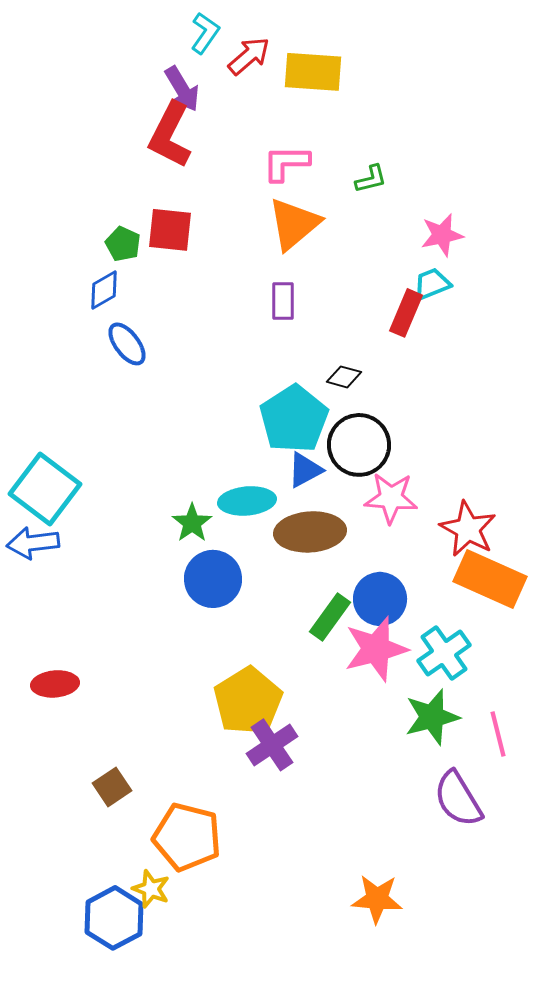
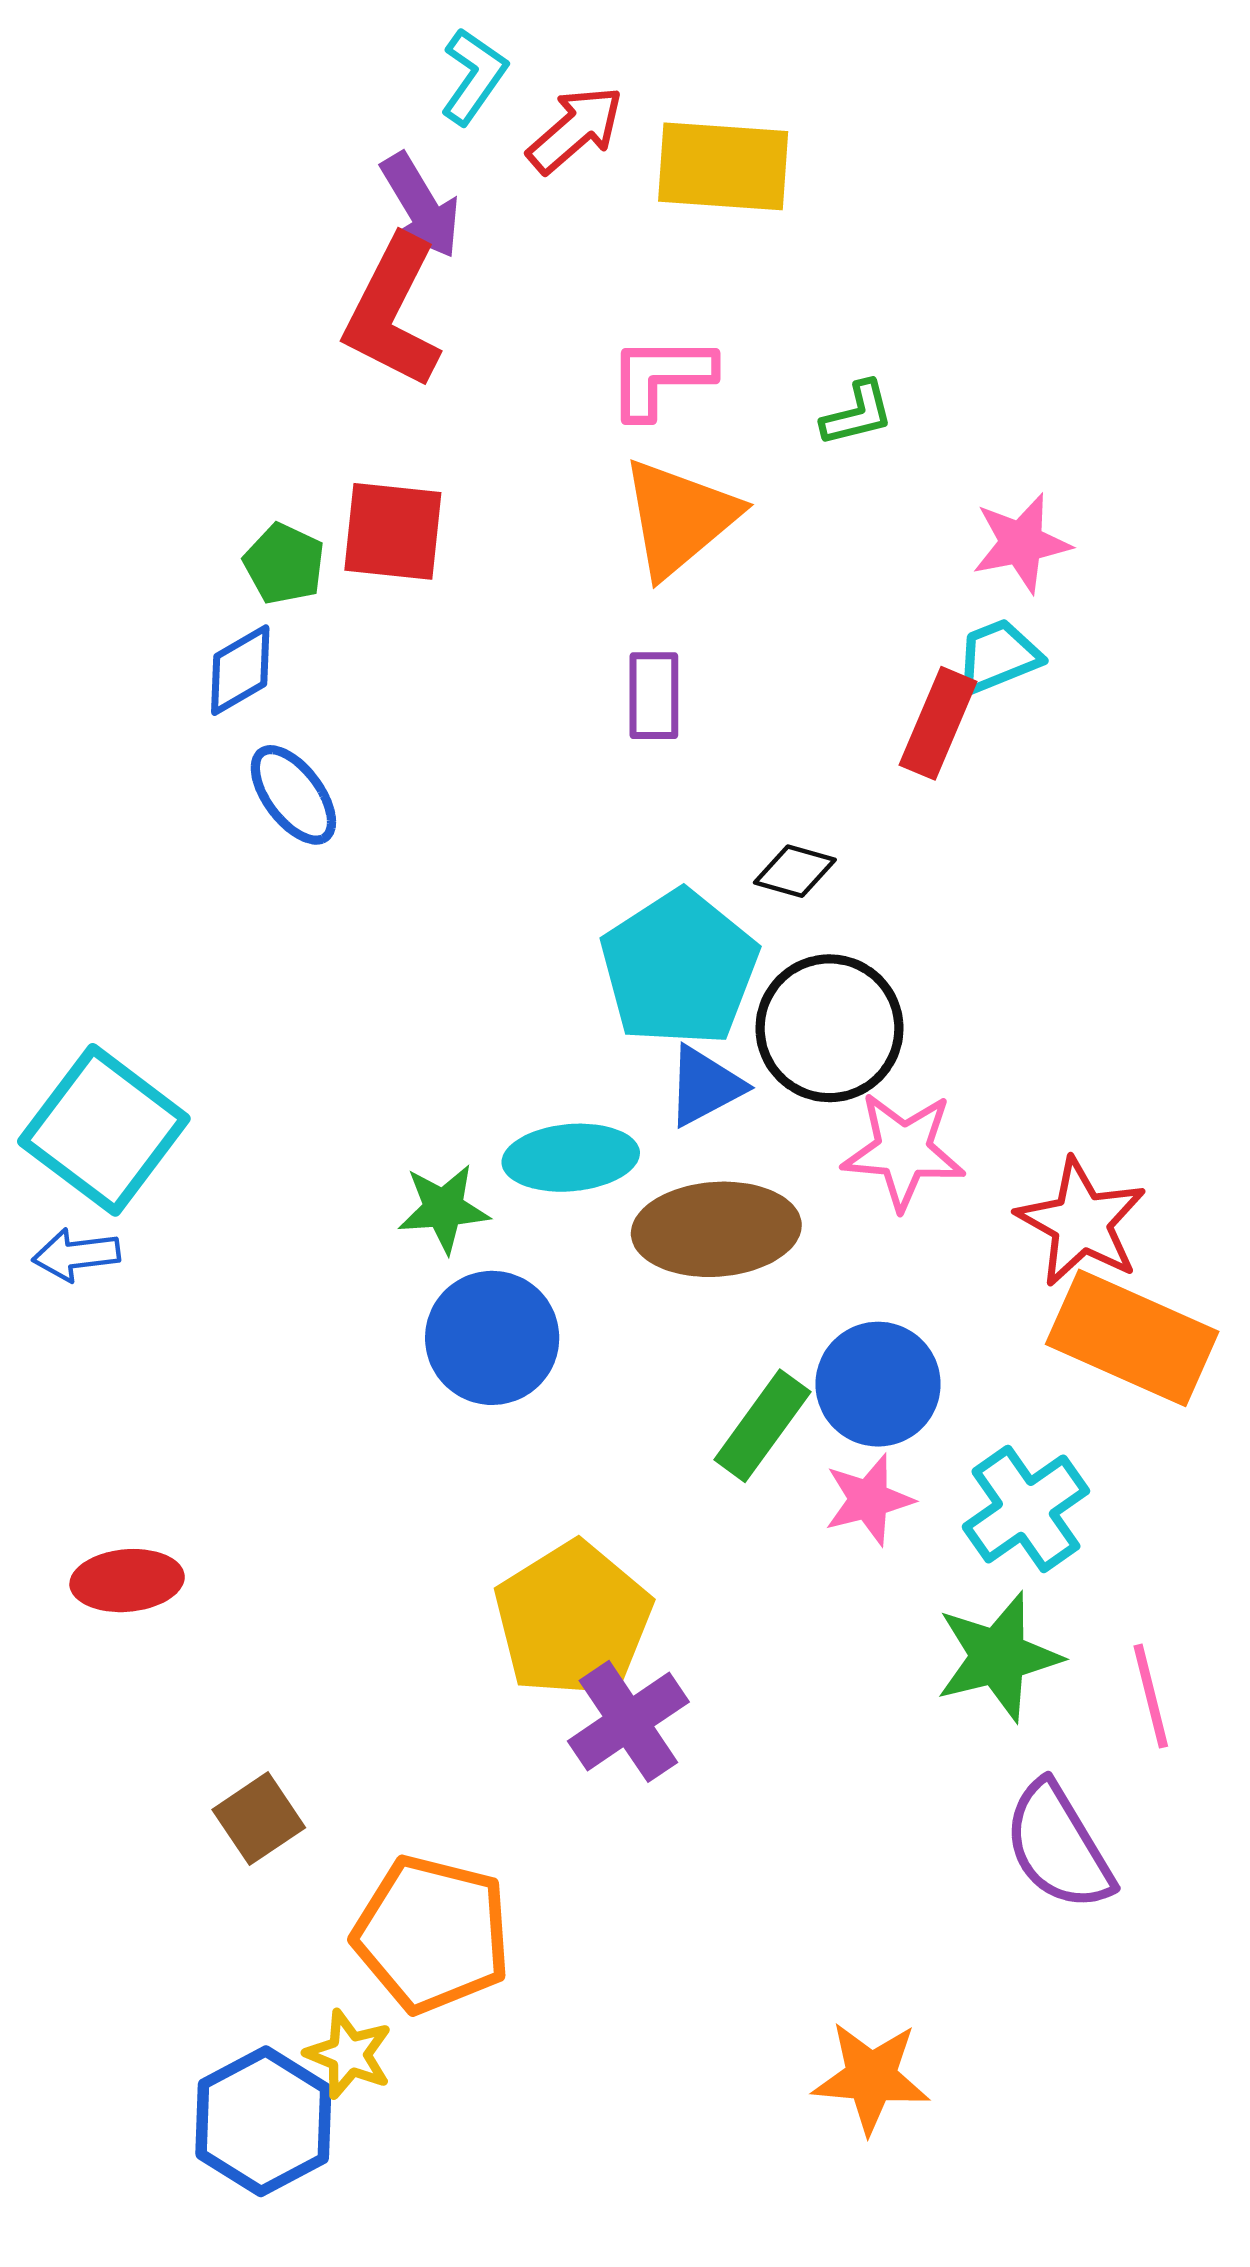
green star: (192, 523) -> (444, 1209), turned 30
blue arrow: (33, 543) -> (76, 1255), size x0.7
pink star: (376, 649) -> (869, 1500), size x0.6

